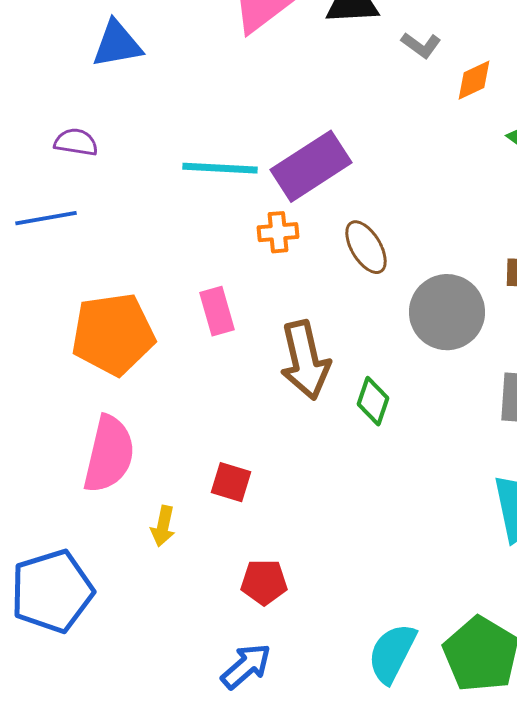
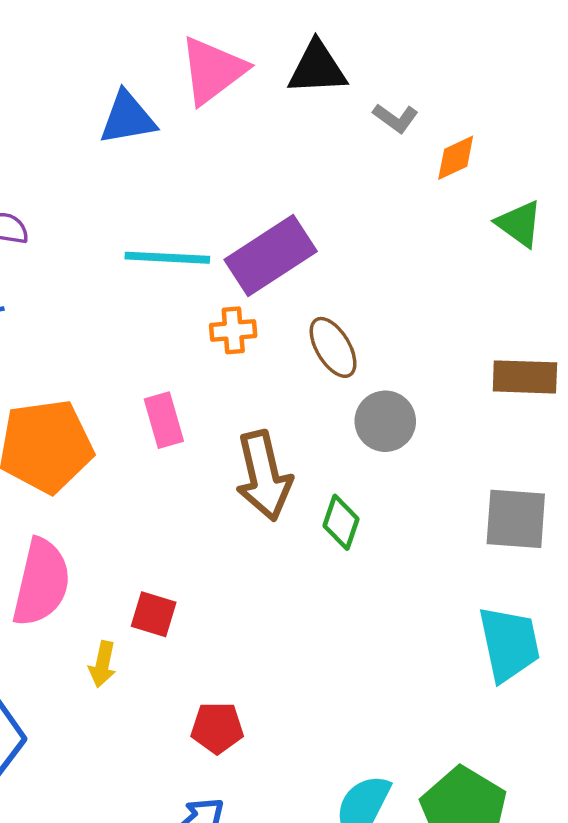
blue triangle: (117, 44) -> (128, 118), moved
gray circle: (447, 312) -> (385, 421), moved, size x0.7
red square: (231, 482) -> (154, 614), moved

